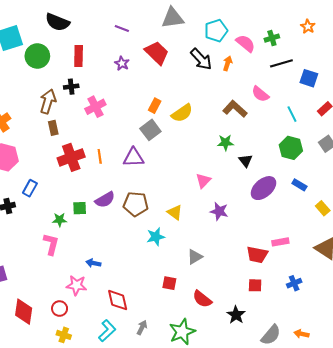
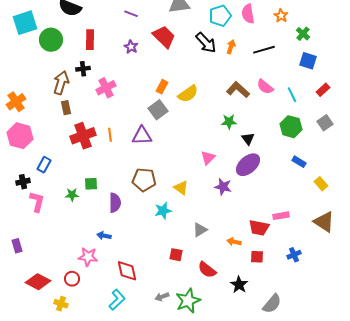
orange star: (308, 26) -> (281, 16), moved
green cross: (272, 38) -> (303, 34), moved, turned -32
pink semicircle: (246, 43) -> (248, 14), moved, turned -138
black line: (281, 63) -> (264, 50), moved
pink semicircle: (260, 94) -> (265, 87), moved
purple ellipse: (263, 188) -> (248, 165), moved
purple semicircle: (105, 200) -> (115, 203), moved, turned -60
pink L-shape: (51, 244) -> (37, 202), moved
red diamond: (24, 312) -> (38, 282), turned -70
gray arrow: (142, 328) -> (162, 297), moved, turned -136
orange arrow: (302, 334) -> (234, 242), moved
yellow cross: (64, 335) -> (61, 304), moved

